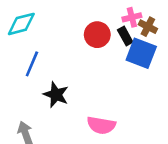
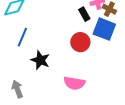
red circle: (97, 35) -> (80, 42), moved
black rectangle: (125, 36) -> (84, 14), moved

